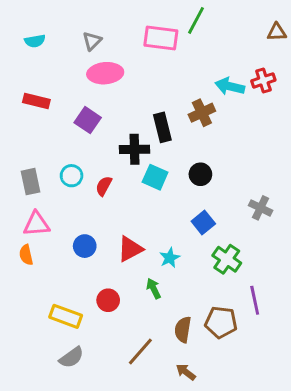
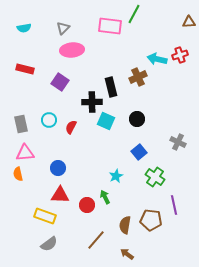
red triangle: (130, 249) -> (60, 195), moved, turned 30
red circle: (108, 300) -> (87, 205), moved

